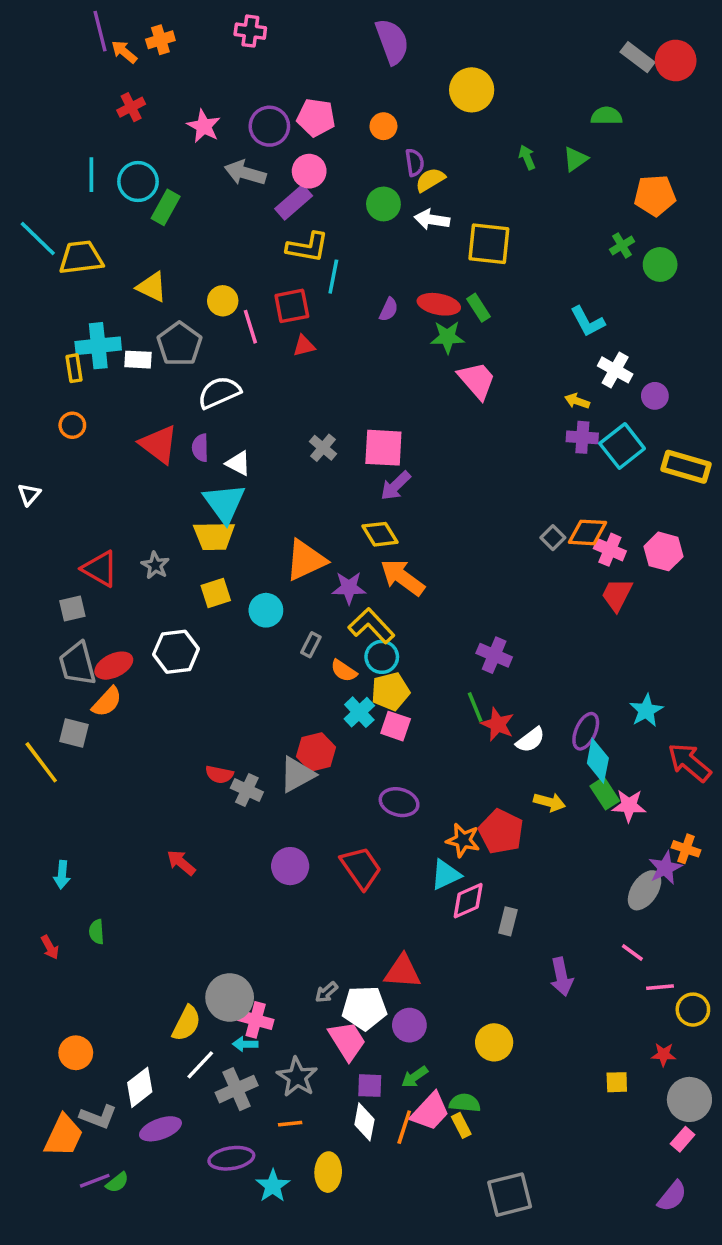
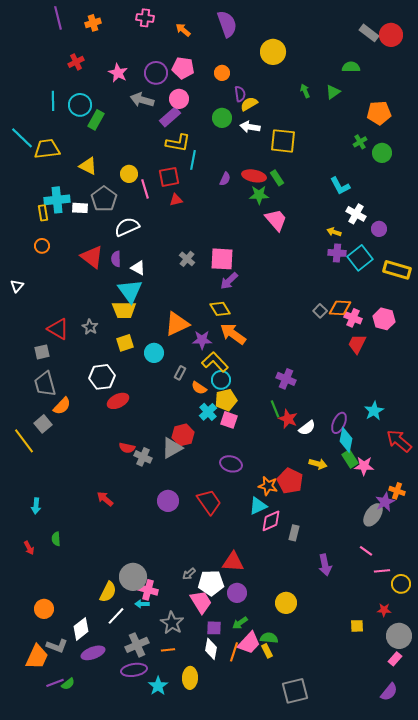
orange arrow: (124, 52) -> (183, 30), moved
red ellipse: (114, 666) -> (118, 401), moved
gray square: (74, 733) -> (43, 424), turned 36
gray cross: (237, 1089) -> (137, 645), moved

